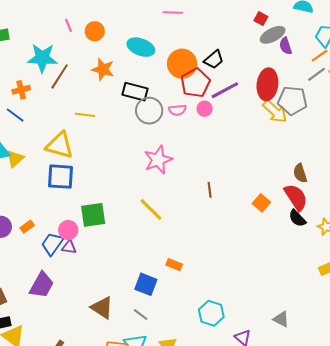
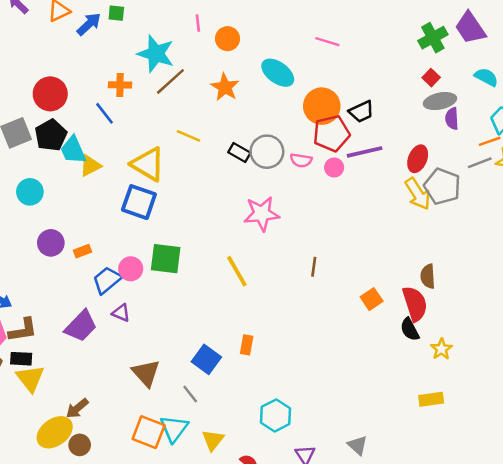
red ellipse: (267, 84) -> (418, 159), size x0.7
black rectangle: (135, 92) -> (239, 153), moved, size x0.7
purple triangle: (69, 247) -> (121, 313), moved
orange rectangle: (174, 265) -> (247, 345), turned 63

